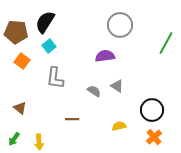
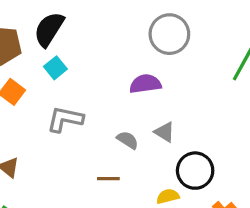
gray L-shape: (55, 78) -> (65, 119), turned 95
black circle: (152, 110) -> (195, 171), moved
brown line: (72, 119) -> (108, 179), moved

